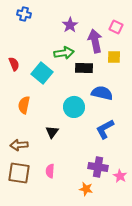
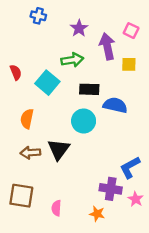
blue cross: (24, 14) -> (38, 16), moved
black rectangle: (84, 68) -> (89, 89), moved
blue L-shape: (105, 129) -> (130, 167), moved
black triangle: (52, 132) -> (59, 149), size x1.5
brown arrow: (19, 145) -> (30, 153), moved
pink semicircle: (50, 171) -> (56, 208), moved

